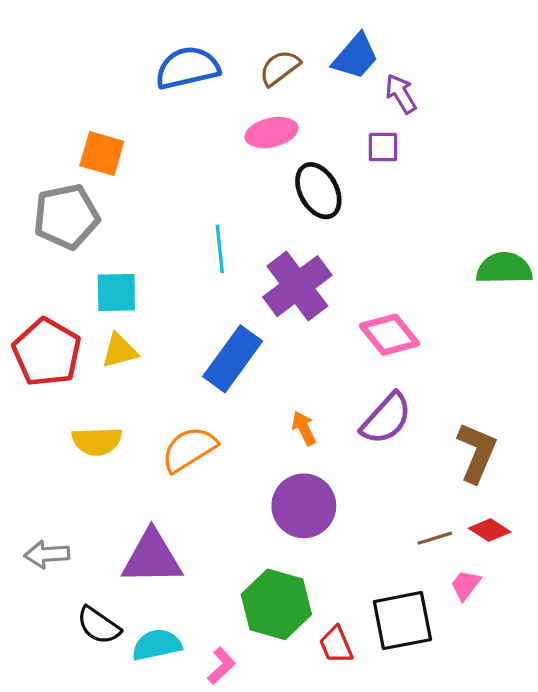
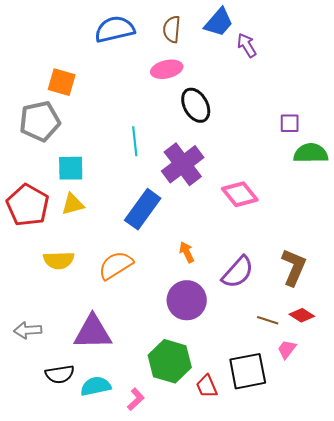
brown semicircle: (280, 68) -> (172, 29), turned -48
purple square: (383, 147) -> (290, 123), moved
purple semicircle: (386, 419) -> (238, 272), moved
brown line: (435, 538) -> (268, 320), turned 35
black semicircle: (99, 625) -> (60, 374), turned -44

